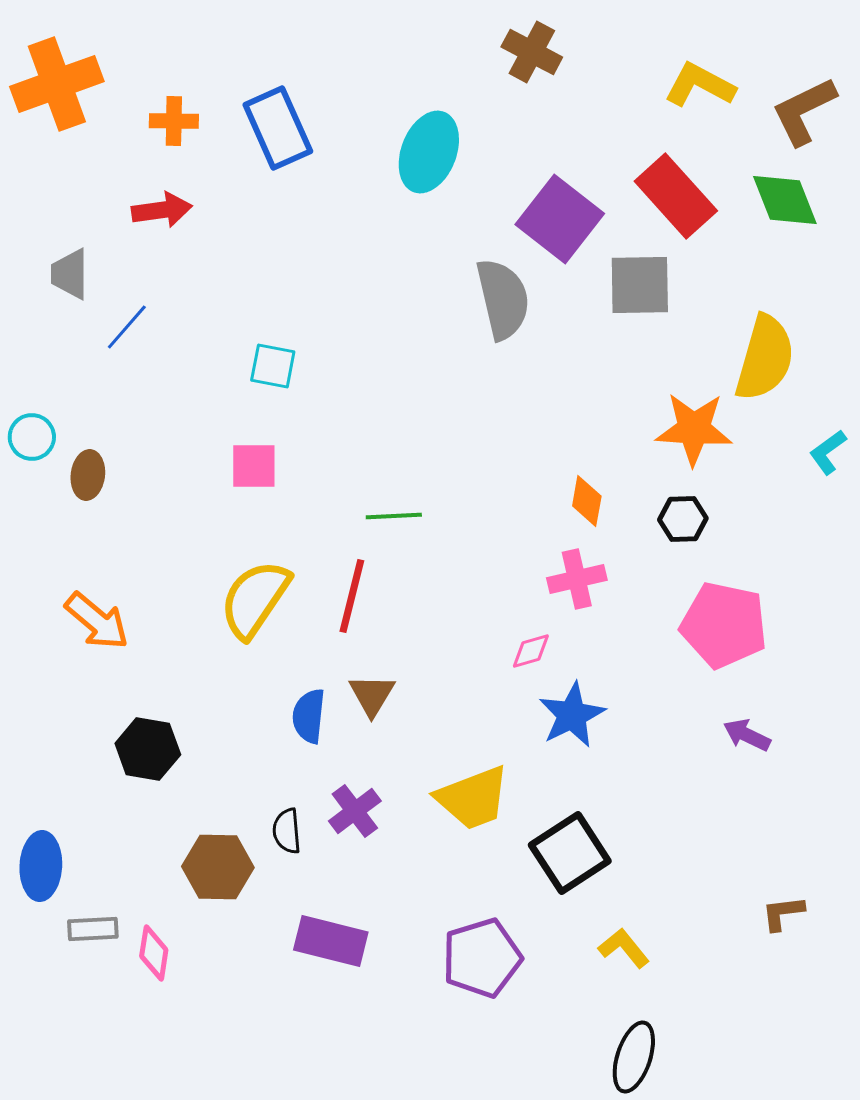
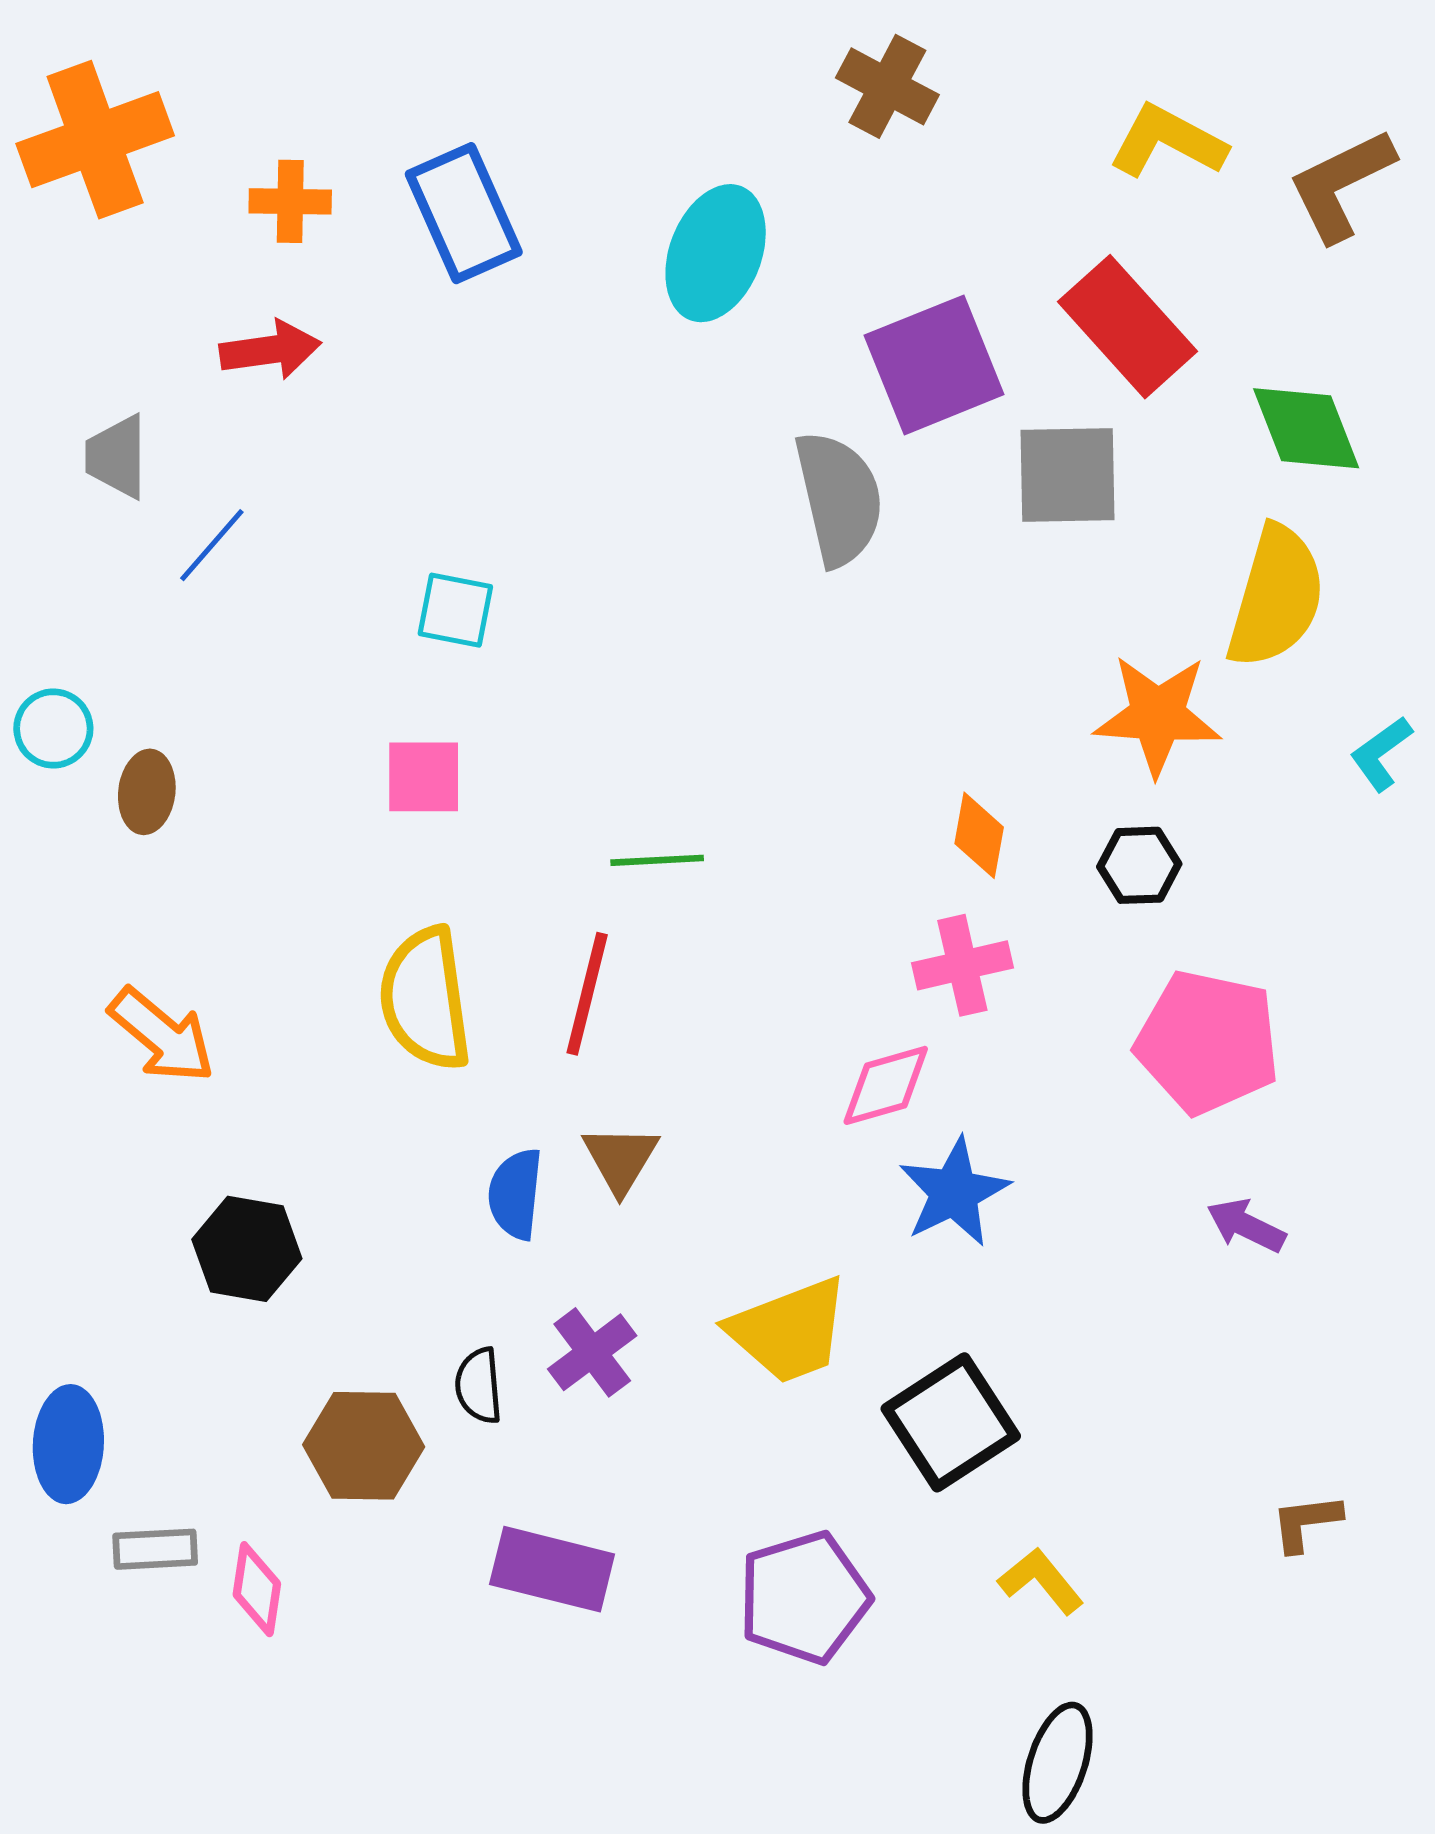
green diamond: (785, 200) -> (1306, 428), moved
purple square: (560, 219) -> (934, 365), turned 30
yellow semicircle: (255, 599) -> (425, 999), turned -42
pink diamond: (531, 651) -> (886, 1085), size x1.4

